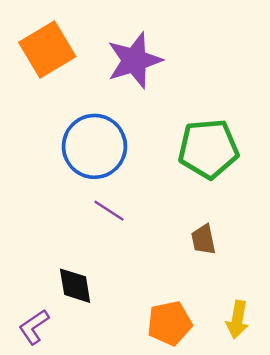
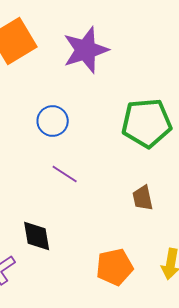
blue circle: (94, 146) -> (53, 121), size x0.6

